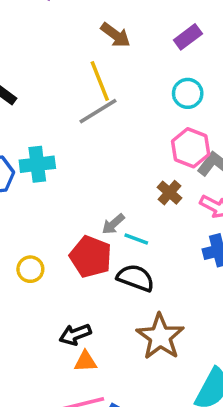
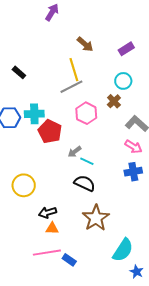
pink hexagon: (191, 148) -> (86, 113), moved
brown cross: (169, 193) -> (114, 101), moved
red pentagon: (91, 257) -> (50, 131), moved
yellow circle: (30, 269) -> (24, 185), moved, size x1.5

